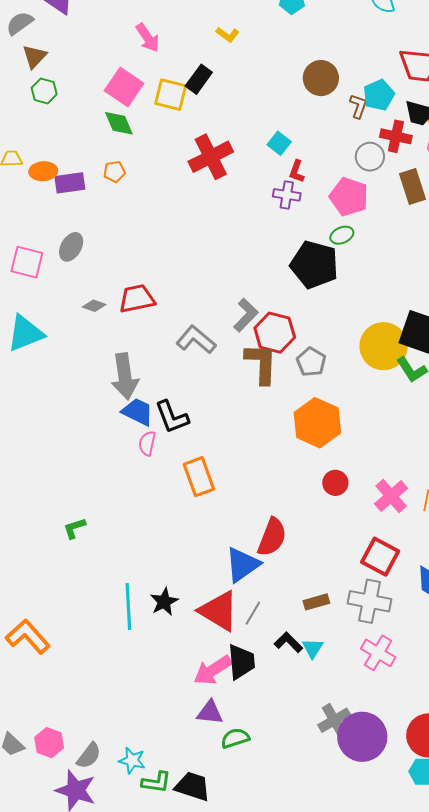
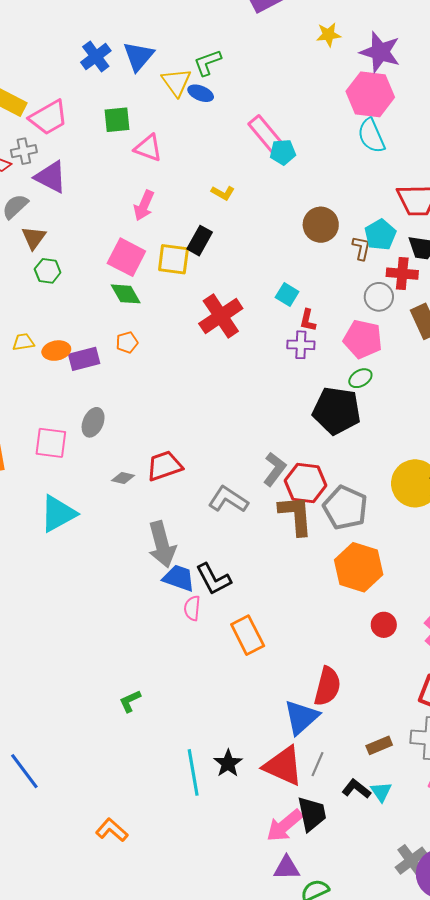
pink arrow: (148, 38) -> (144, 206), turned 64
gray pentagon: (311, 362) -> (345, 508), size x1.5
orange L-shape: (28, 637) -> (112, 830), moved, size x0.7

